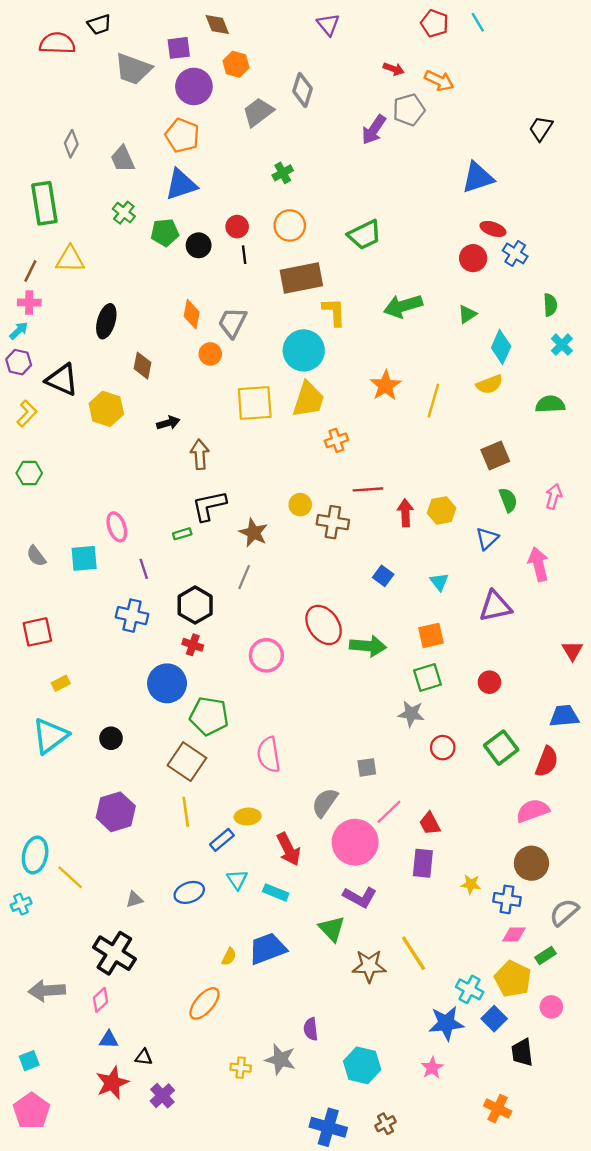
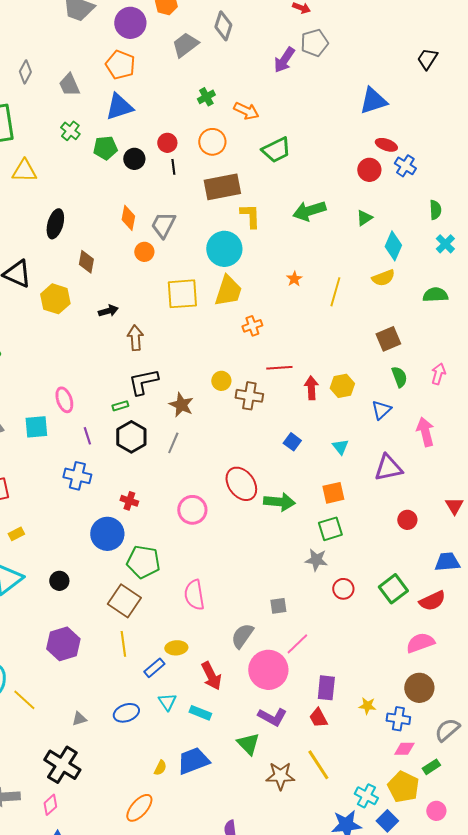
orange arrow: (439, 81) -> (246, 111), moved
orange star: (385, 385) -> (294, 279), size x0.6
black hexagon: (195, 605) -> (131, 437), moved
red circle: (489, 682) -> (407, 520), moved
red semicircle: (547, 762) -> (432, 601), turned 44
red trapezoid: (430, 824) -> (318, 718), moved

